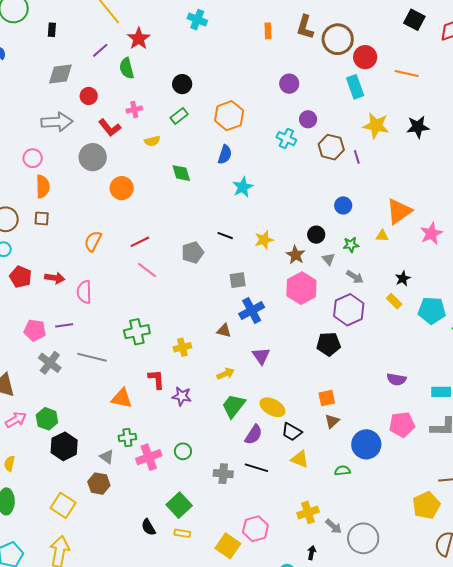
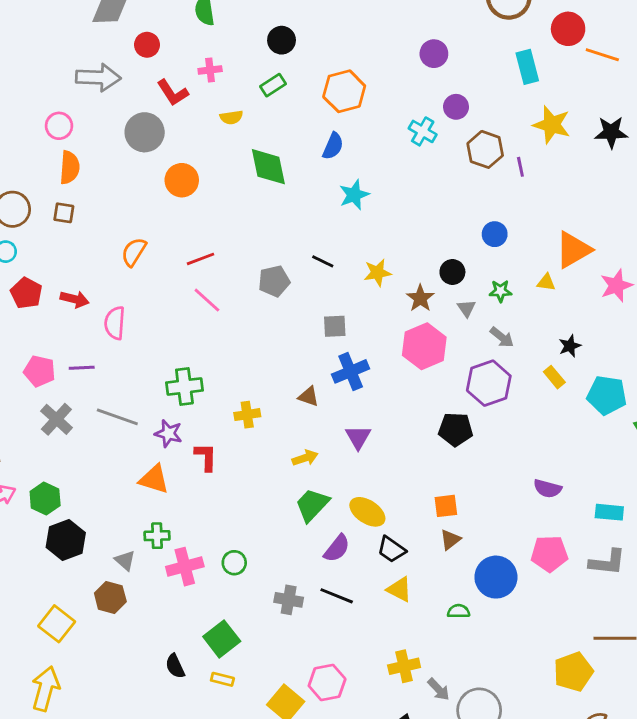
red circle: (365, 57) -> (568, 29), moved
green diamond: (181, 173) -> (268, 167), size x1.4
purple star: (182, 396) -> (168, 433), moved

